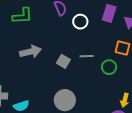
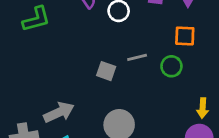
gray arrow: (31, 52) -> (59, 112), moved

